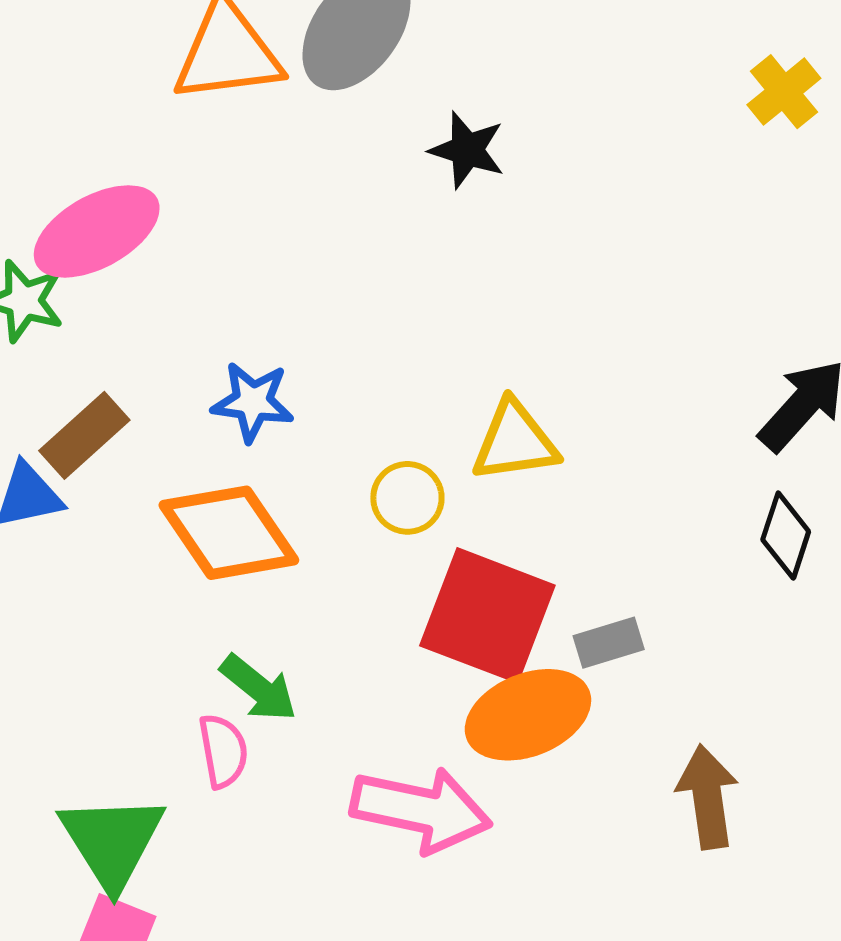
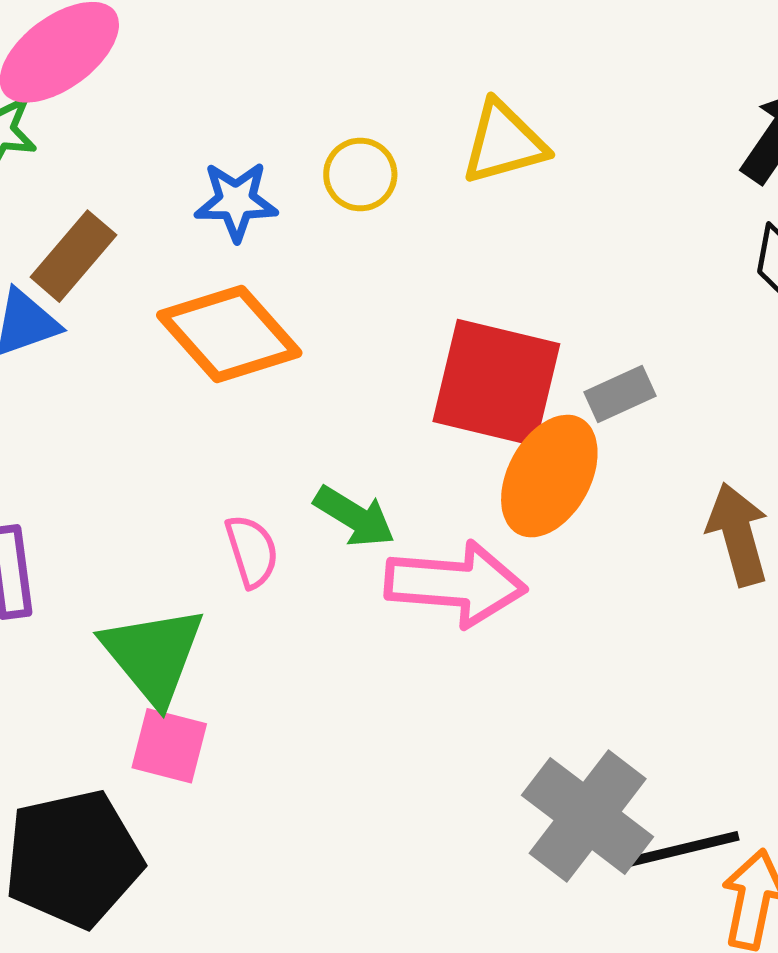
yellow triangle: (515, 441) -> (504, 143), moved
yellow circle: (407, 498) -> (360, 174), moved
green arrow: (259, 688) -> (354, 517), moved
orange ellipse: (528, 715) -> (549, 476), turned -32

